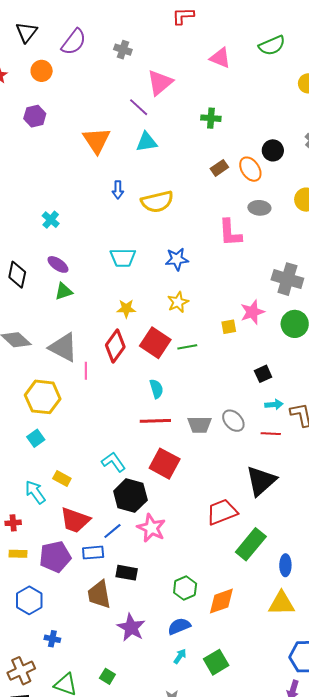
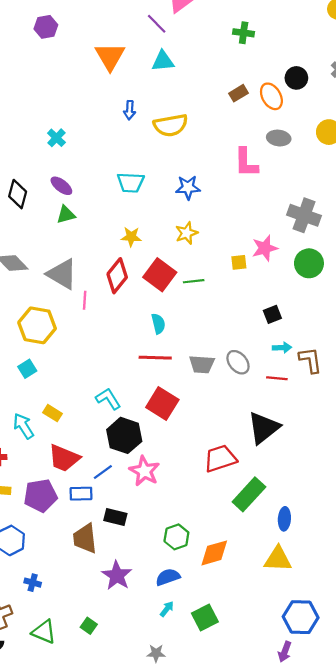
green cross: (211, 118) -> (244, 33), moved

